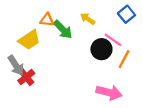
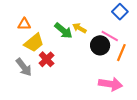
yellow arrow: (88, 19) -> (79, 28), moved
orange triangle: (47, 20) -> (24, 24), moved
red cross: (26, 77) -> (47, 59), moved

